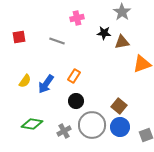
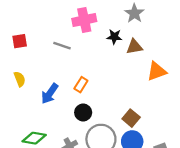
pink cross: (77, 18) -> (84, 20), size x1.5
yellow semicircle: (25, 81) -> (20, 79), moved, turned -56

